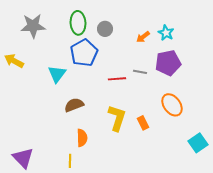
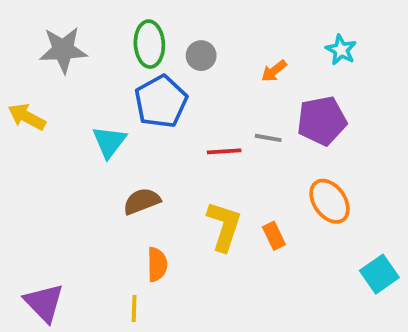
cyan star: (166, 33) -> (341, 50), moved

